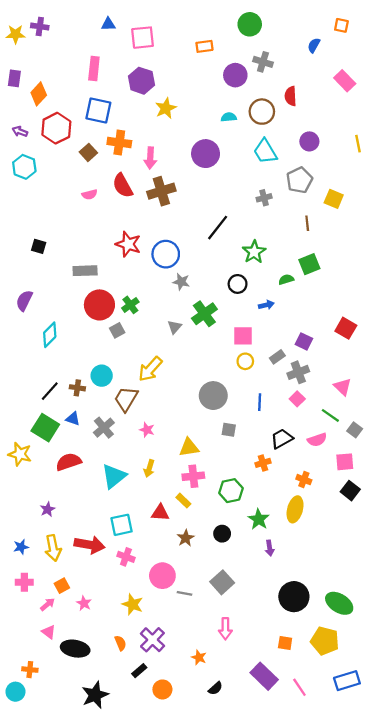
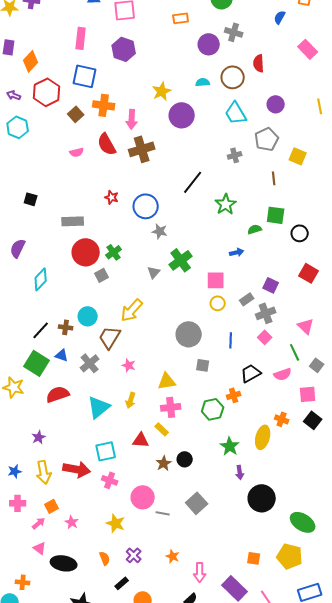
yellow star: (166, 108) -> (162, 91), moved
red star: (128, 244) -> (112, 197), size x0.6
green square: (309, 264) -> (276, 215), turned 30
black circle: (238, 284) -> (300, 233), moved
green line: (330, 415) -> (295, 352), turned 30
orange cross: (304, 480) -> (282, 419), moved
green hexagon: (231, 491) -> (213, 409), moved
black circle: (222, 534) -> (185, 459), moved
black circle: (294, 597) -> (262, 498), moved
pink arrow: (225, 629) -> (200, 572), moved
purple cross: (152, 640) -> (134, 555), size x0.7
orange star: (199, 657) -> (173, 556), moved

